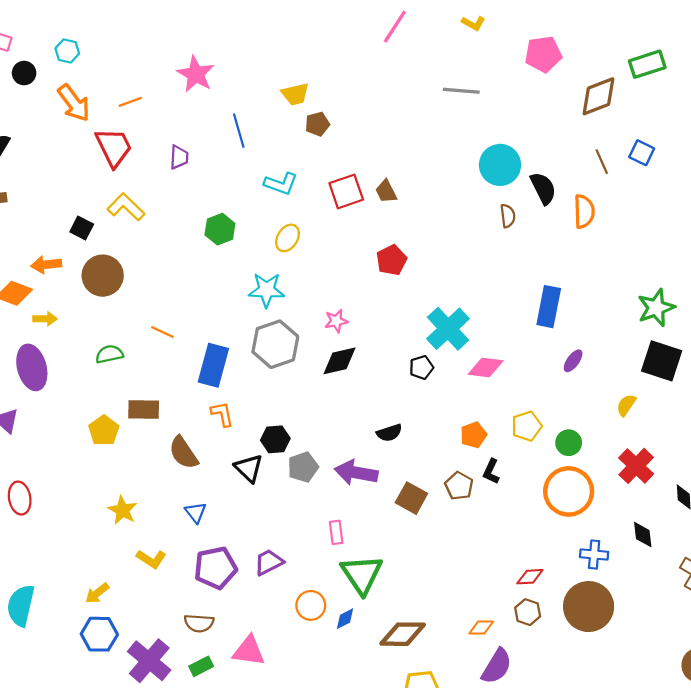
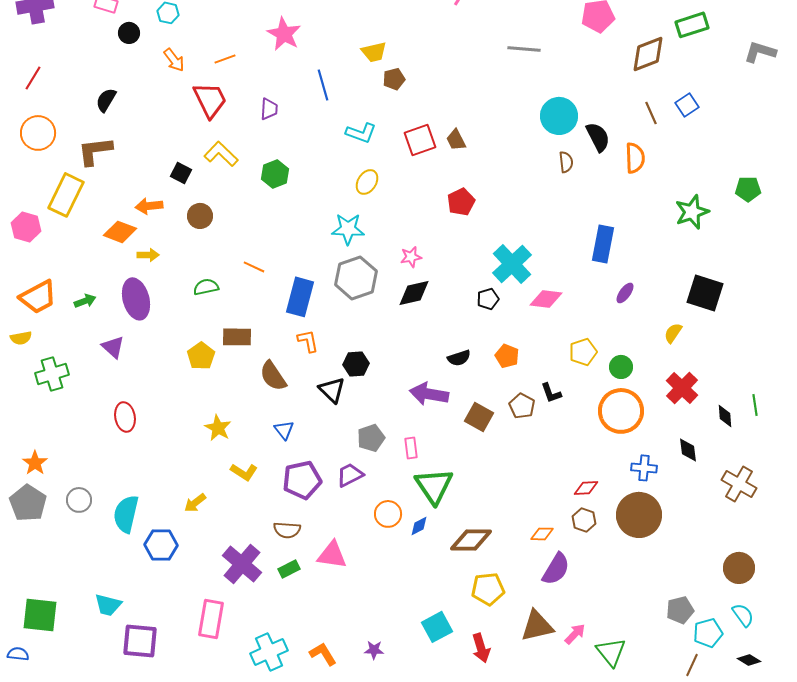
orange arrow: (74, 103) -> (174, 60), size x0.7
blue square: (642, 153) -> (687, 105), turned 30
green hexagon: (220, 229) -> (275, 174), moved
brown circle: (103, 276) -> (200, 216), size x0.7
green star: (656, 308) -> (692, 212), moved
orange pentagon: (473, 435) -> (507, 356), moved, turned -30
gray pentagon: (303, 467) -> (371, 438), moved
black L-shape: (491, 471) -> (551, 393), turned -45
blue hexagon: (99, 634) -> (161, 545), moved

